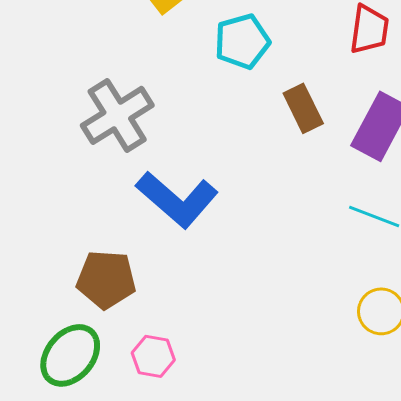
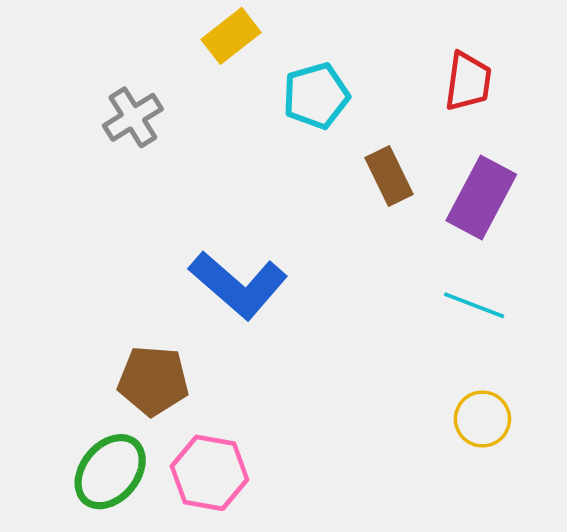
gray cross: (117, 115) -> (133, 117), moved, size x0.7
pink hexagon: (153, 356) -> (209, 473), size x1.5

